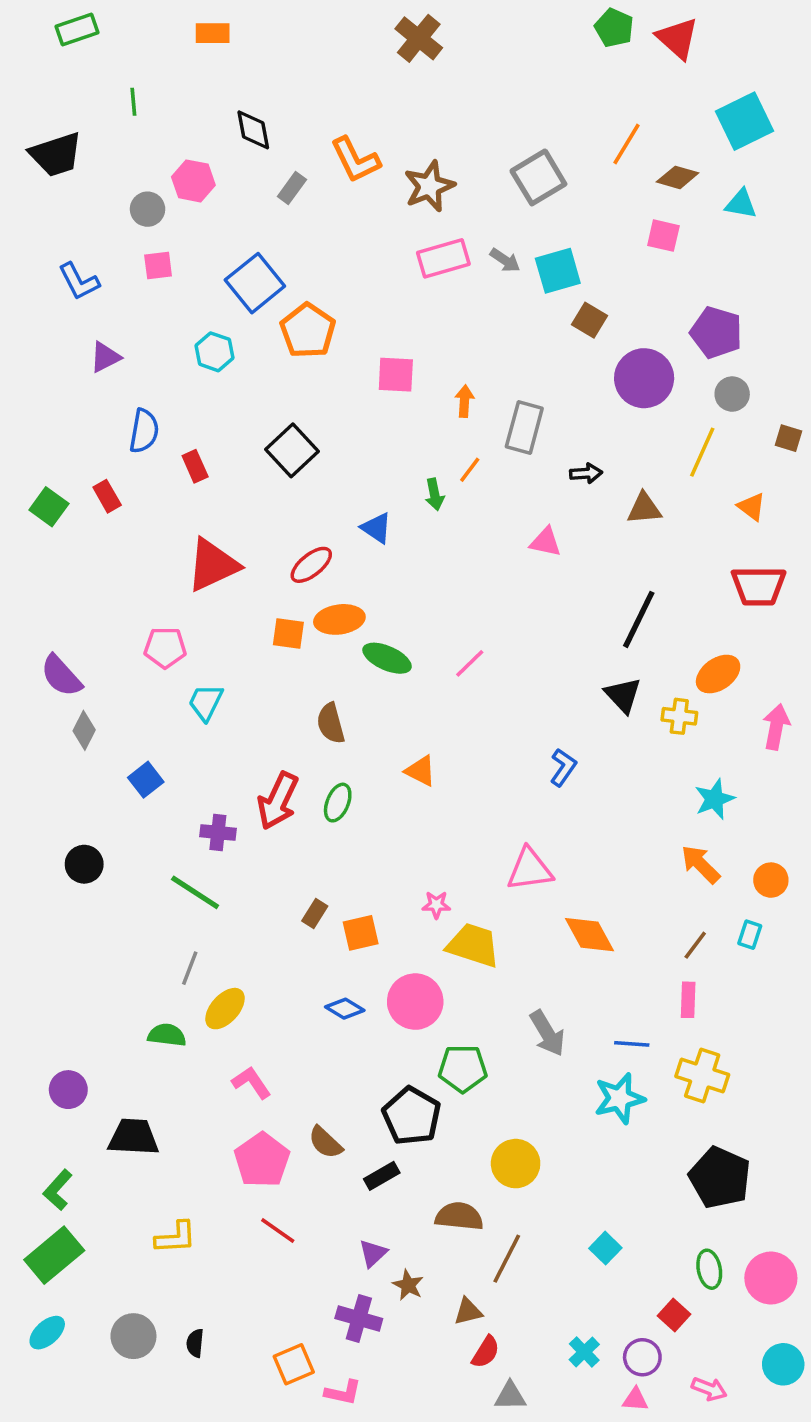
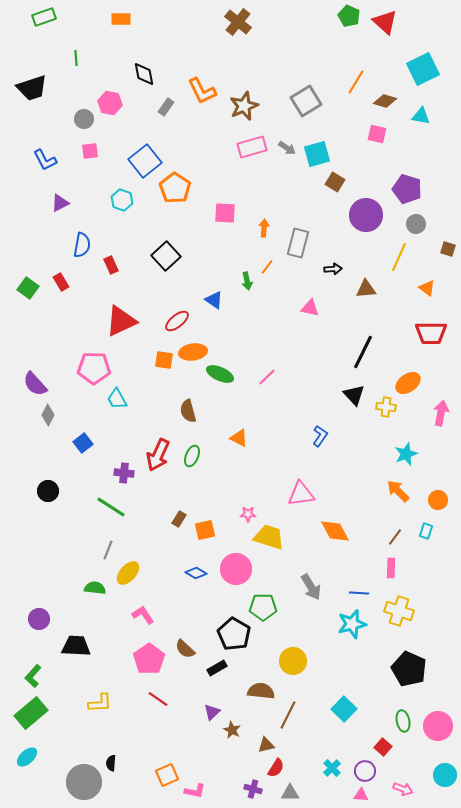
pink pentagon: (165, 648) -> (94, 368), size x1.4
cyan trapezoid: (206, 702) -> (117, 399), turned -55
cyan square: (605, 1248) -> (344, 709), size x1.4
purple cross: (359, 1319) -> (253, 789), moved, size x0.7
gray circle: (133, 1336) -> (84, 782), moved, size x1.4

